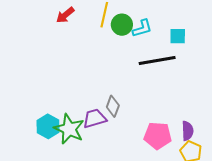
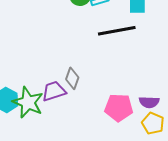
purple semicircle: (188, 131) -> (149, 102), turned 96

